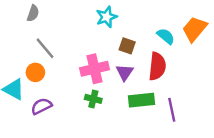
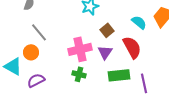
brown square: (127, 46) -> (107, 30), turned 32
red semicircle: (157, 66) -> (132, 47), turned -35

